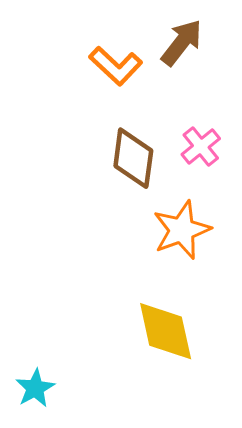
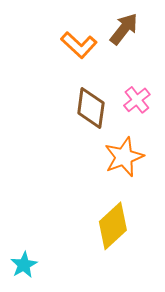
yellow diamond: (166, 331) -> (113, 226), turned 60

